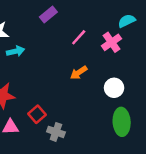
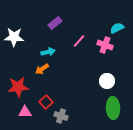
pink cross: (112, 42) -> (105, 45), turned -35
cyan arrow: (16, 51) -> (48, 52), moved
orange arrow: (79, 73) -> (42, 69), moved

